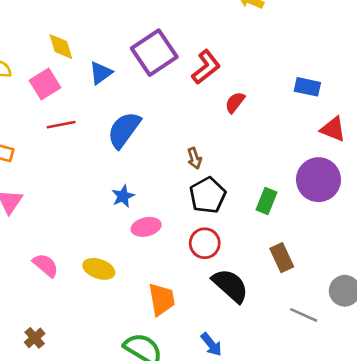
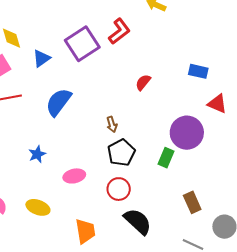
red L-shape: (206, 67) -> (119, 31), moved
purple circle: (318, 180) -> (187, 133), moved
blue star: (123, 196) -> (37, 154), moved
brown rectangle: (282, 258) -> (192, 202), moved

